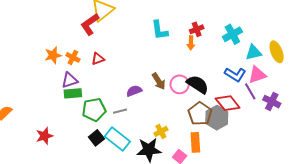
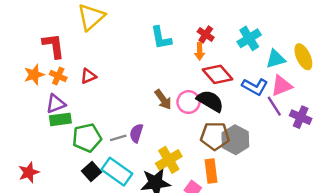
red L-shape: (90, 24) -> (54, 46), moved, turned 120
red cross: (197, 29) -> (206, 35), turned -32
purple semicircle: (134, 91) -> (136, 133), moved, turned -49
red diamond: (228, 103) -> (218, 74), moved
brown pentagon: (200, 114) -> (215, 136), turned -30
yellow cross: (161, 131) -> (169, 160), size x1.5

